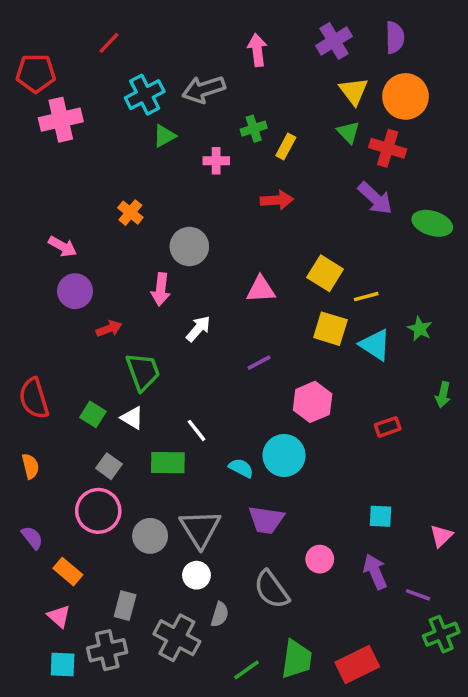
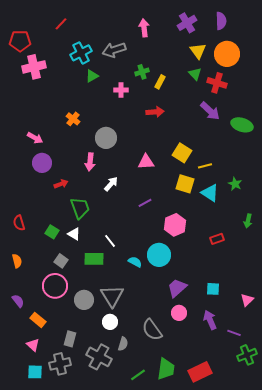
red semicircle: (34, 398) -> (19, 223), size x0.7
purple trapezoid: (266, 520) -> (177, 288), moved, turned 130

